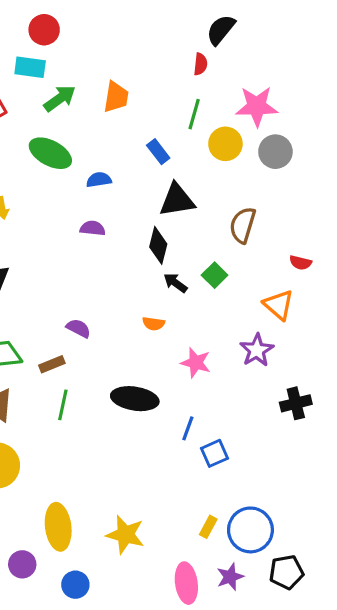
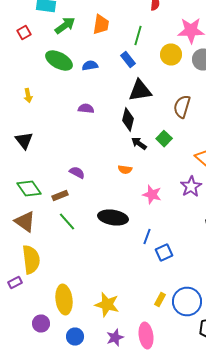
green line: (194, 114) -> (138, 36), moved
blue semicircle: (99, 180) -> (90, 66), moved
green line: (63, 405) -> (67, 222), turned -54
purple star: (230, 577) -> (115, 338), moved

